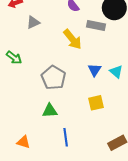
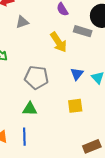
gray pentagon: (53, 78) -> (36, 77), turned -30
blue line: (66, 137) -> (24, 137), moved

